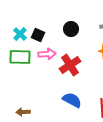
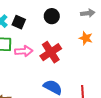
pink arrow: (47, 54) -> (24, 51), moved

